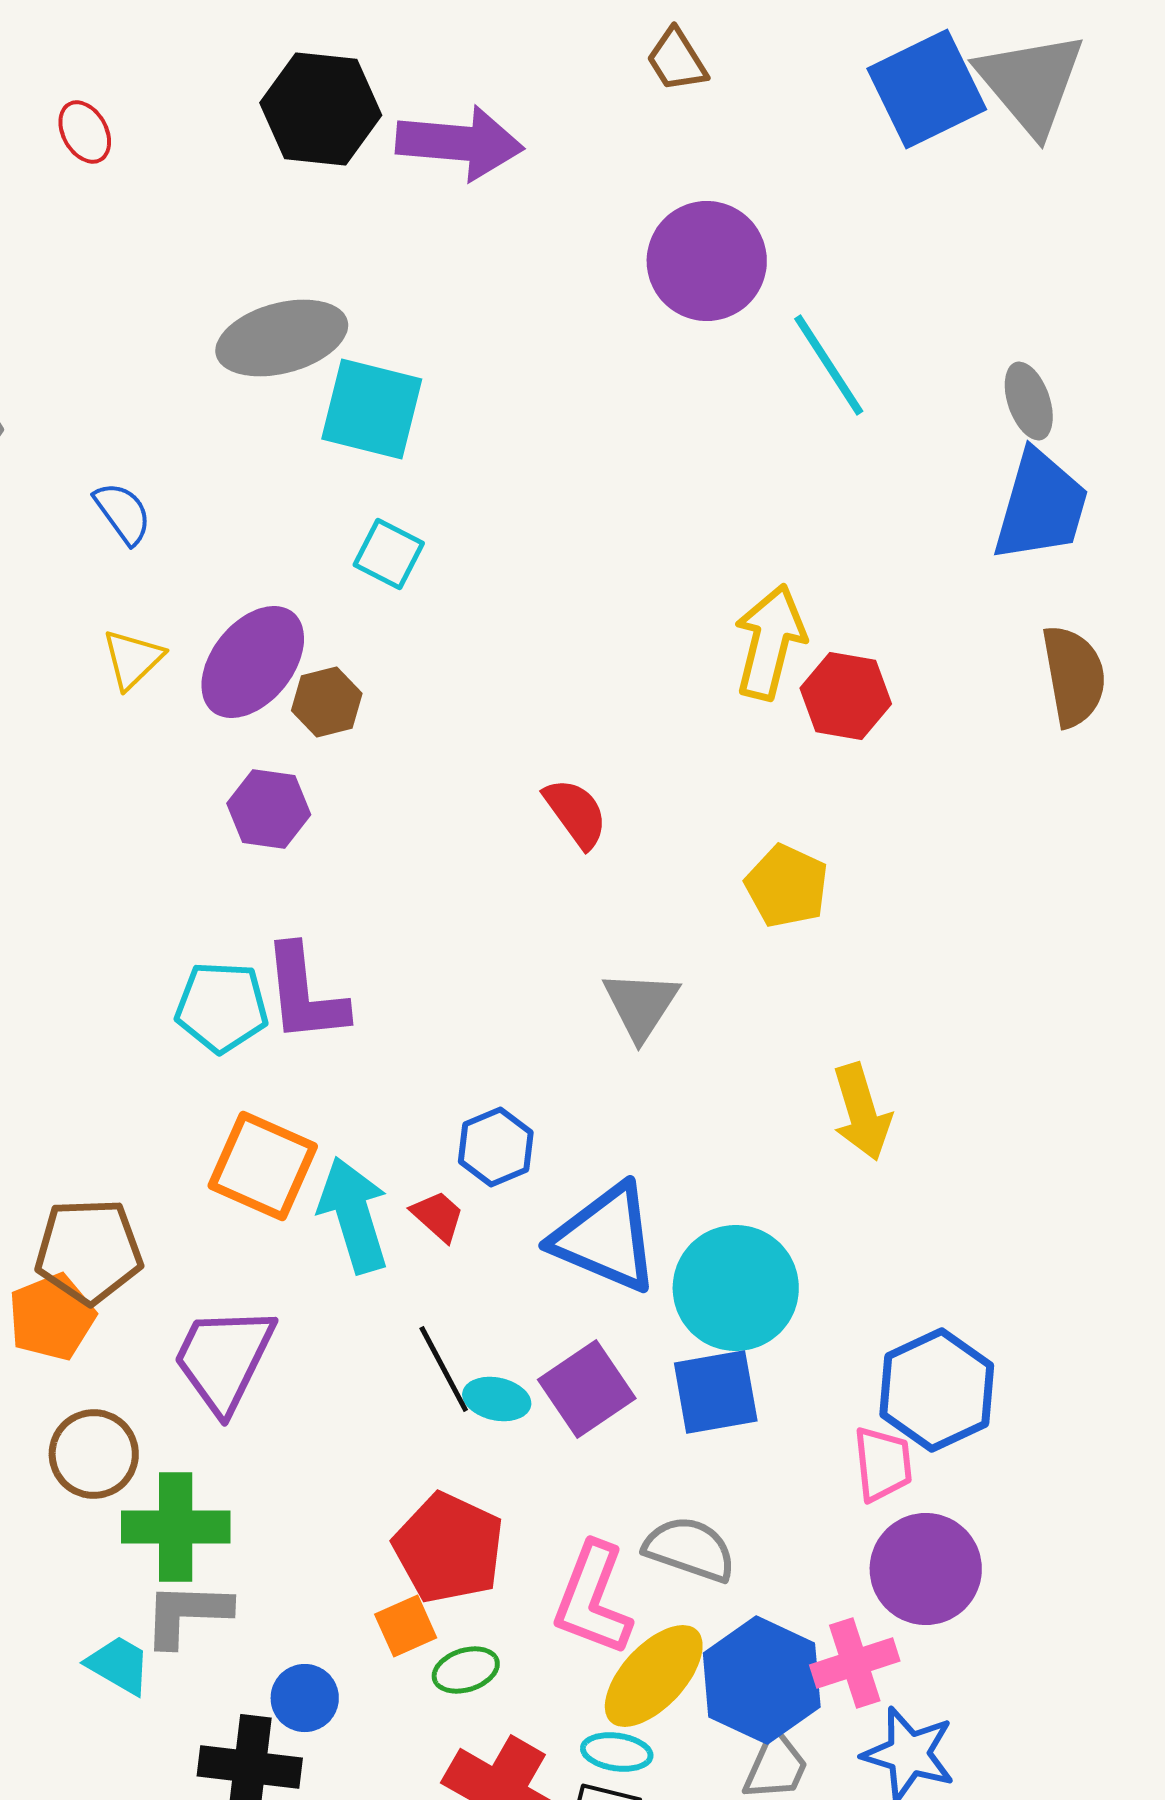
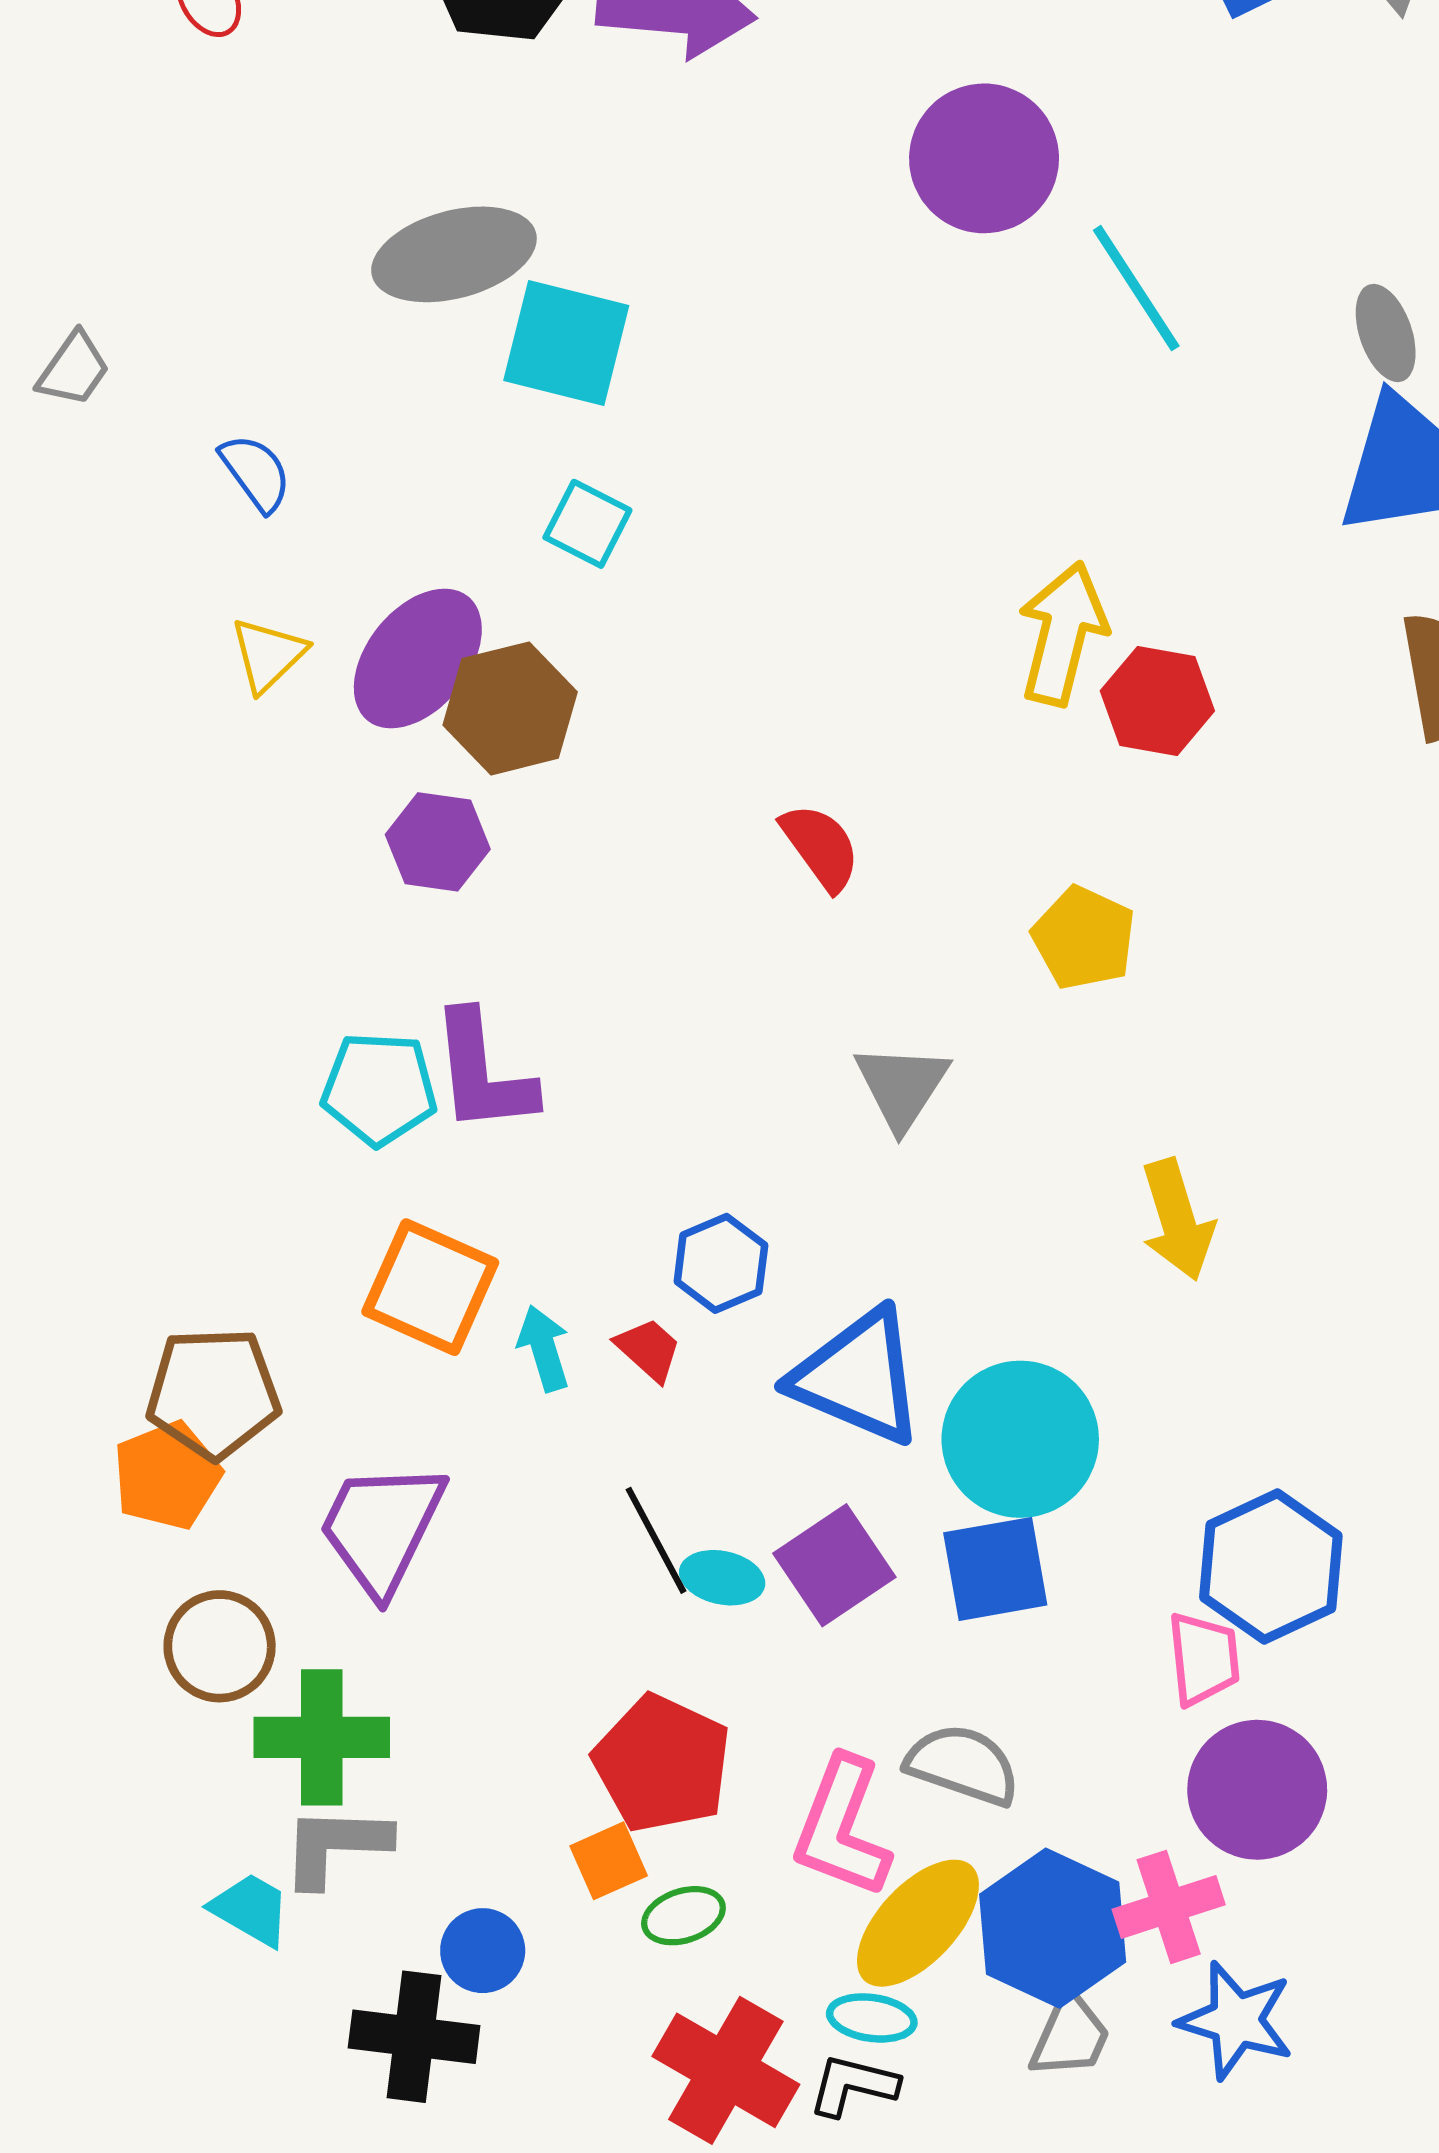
brown hexagon: (327, 702) -> (510, 708), size x1.5
cyan arrow: (354, 1215) -> (544, 1348), size x0.6

